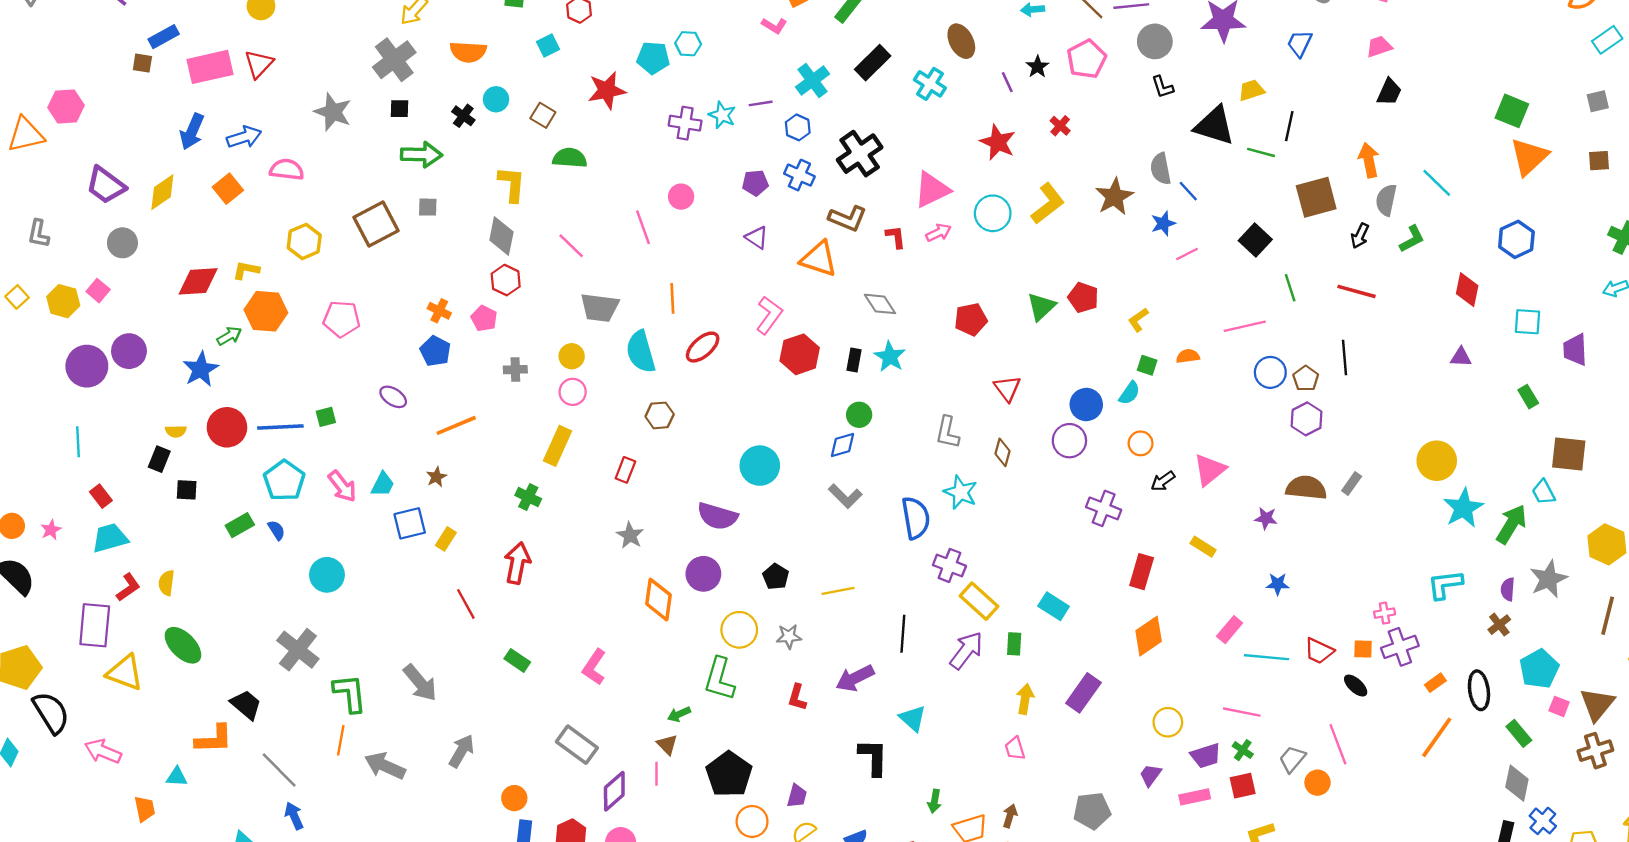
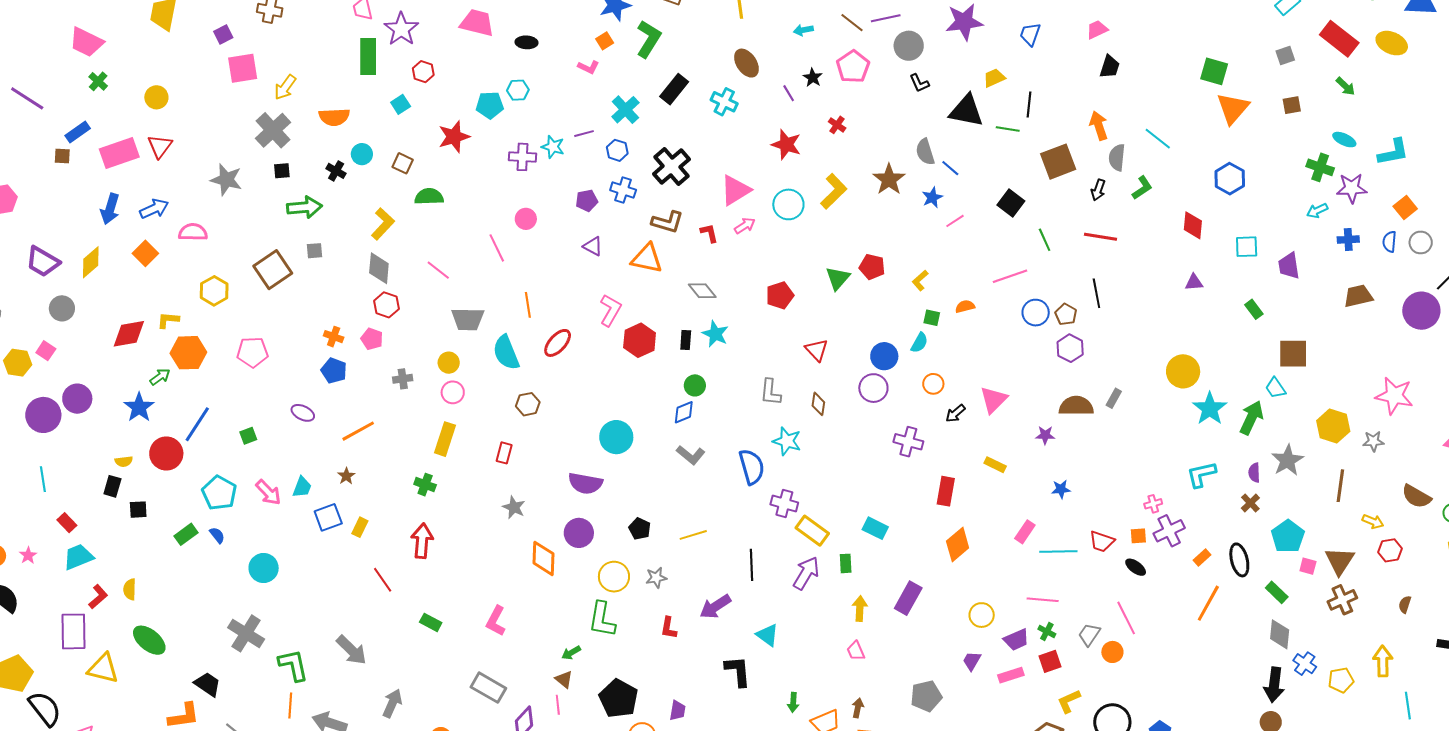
yellow L-shape: (512, 184) -> (383, 224), turned 44
blue line: (280, 427) -> (197, 424), moved, turned -48

